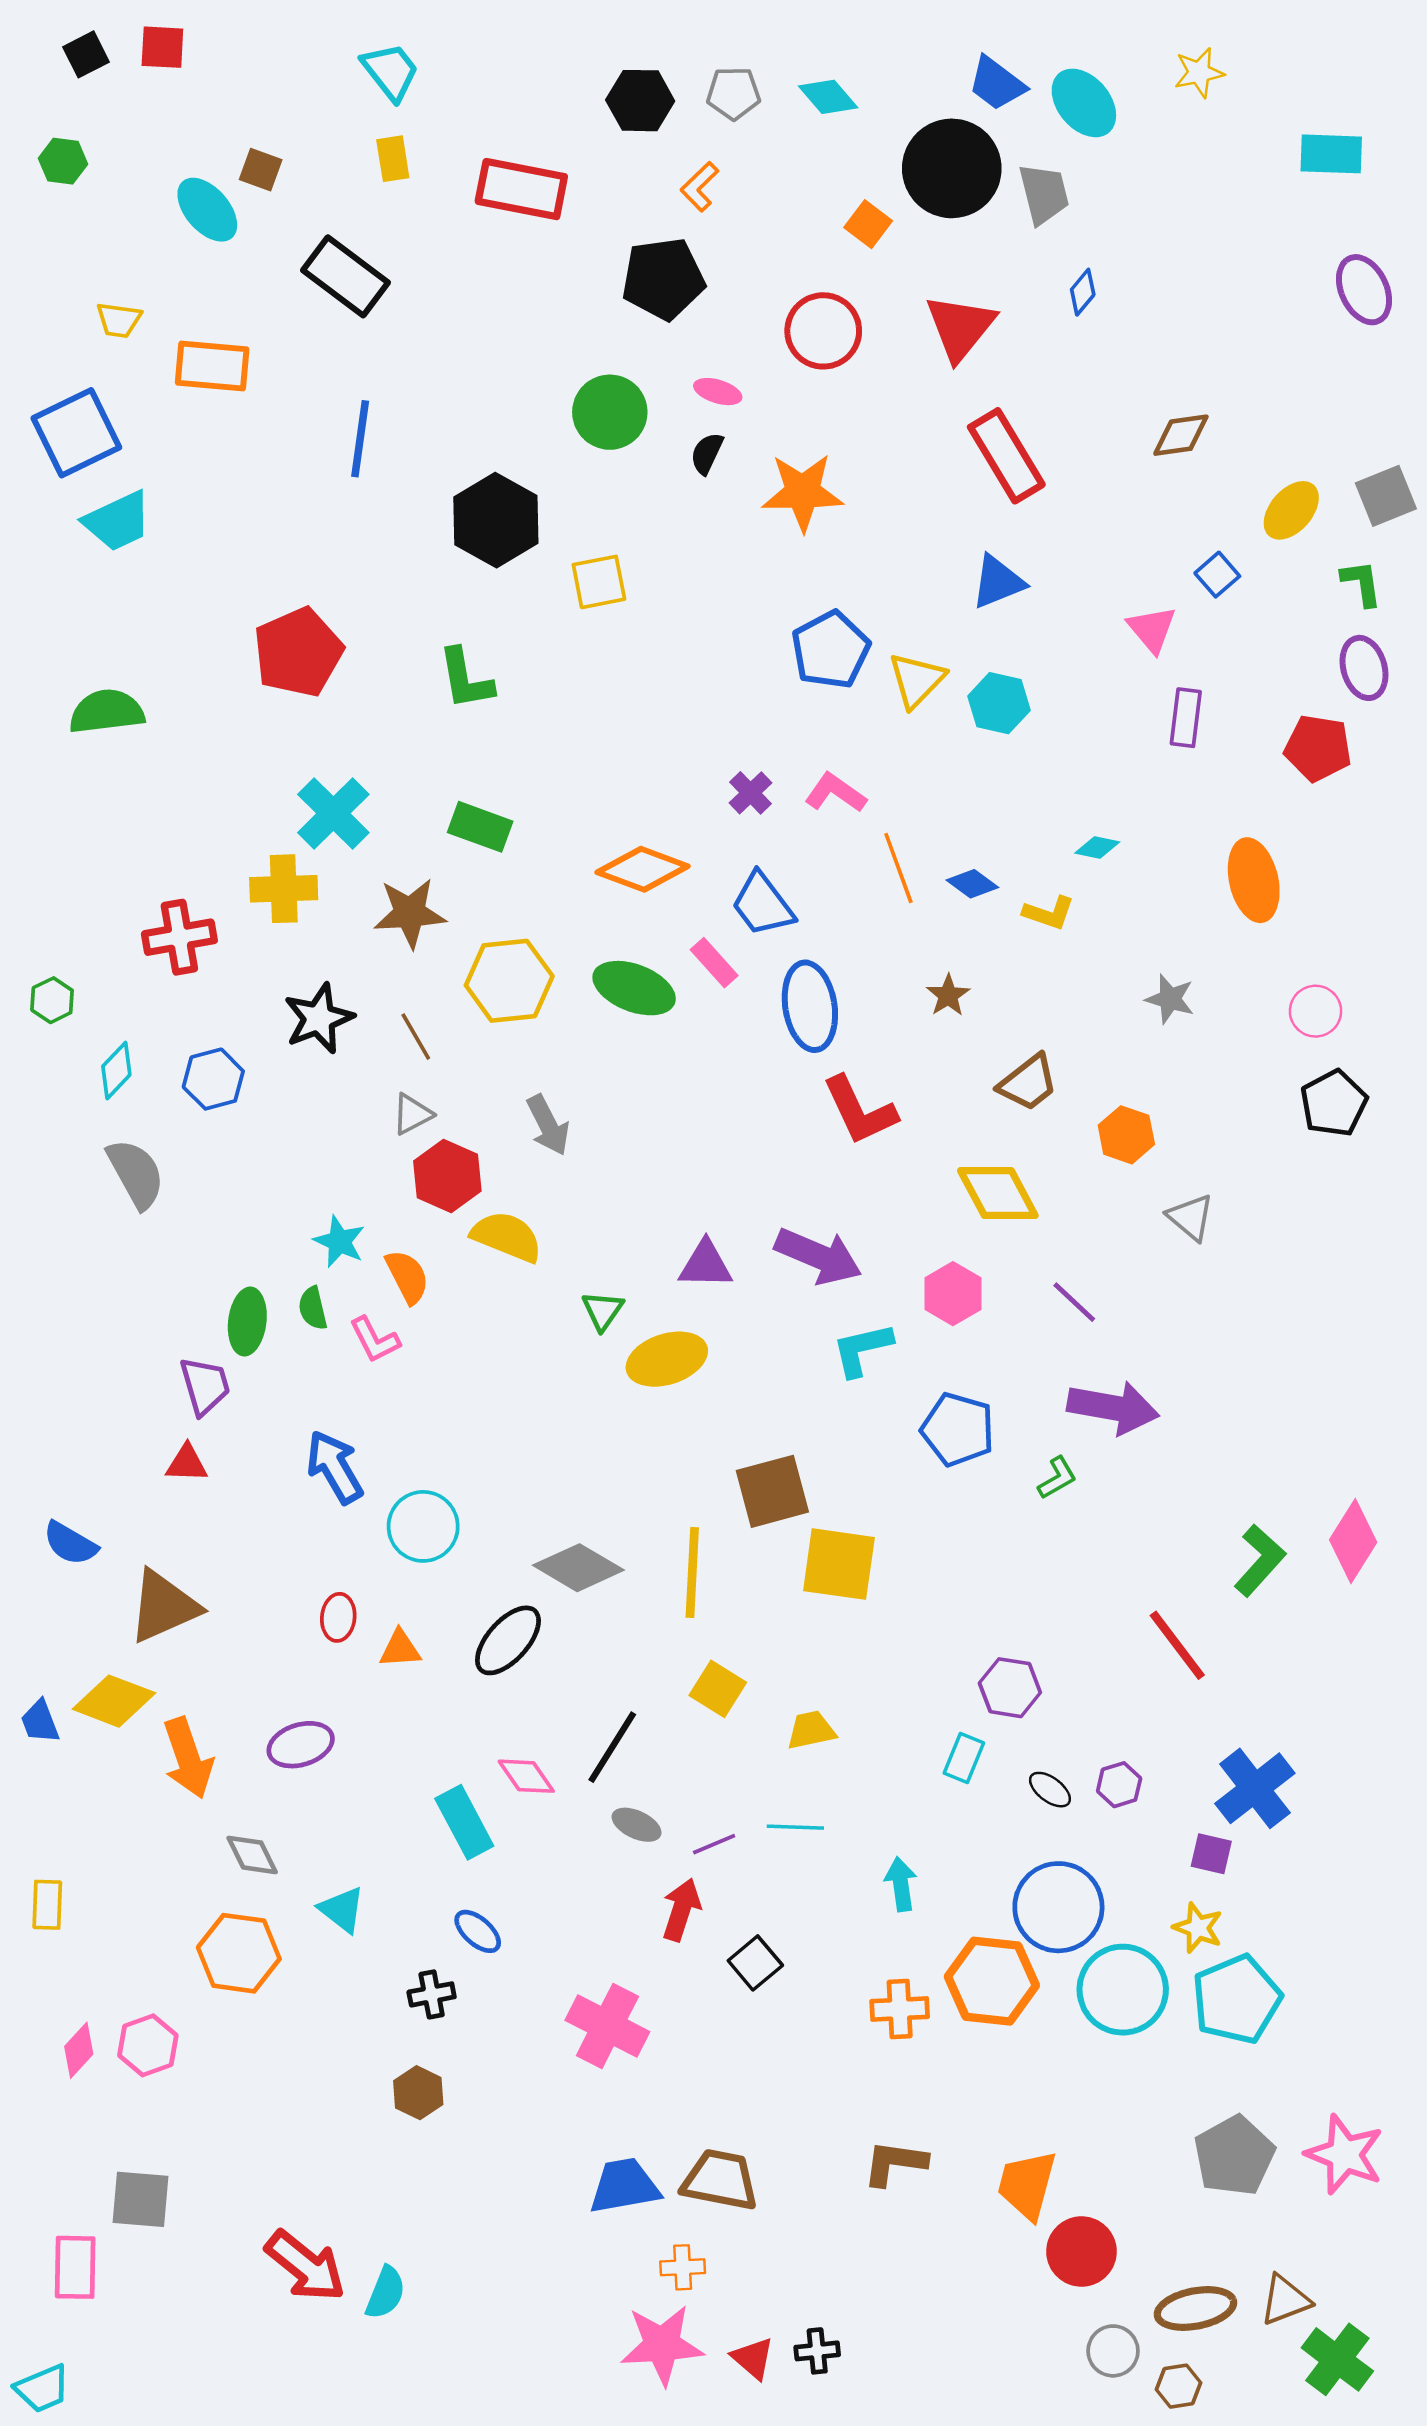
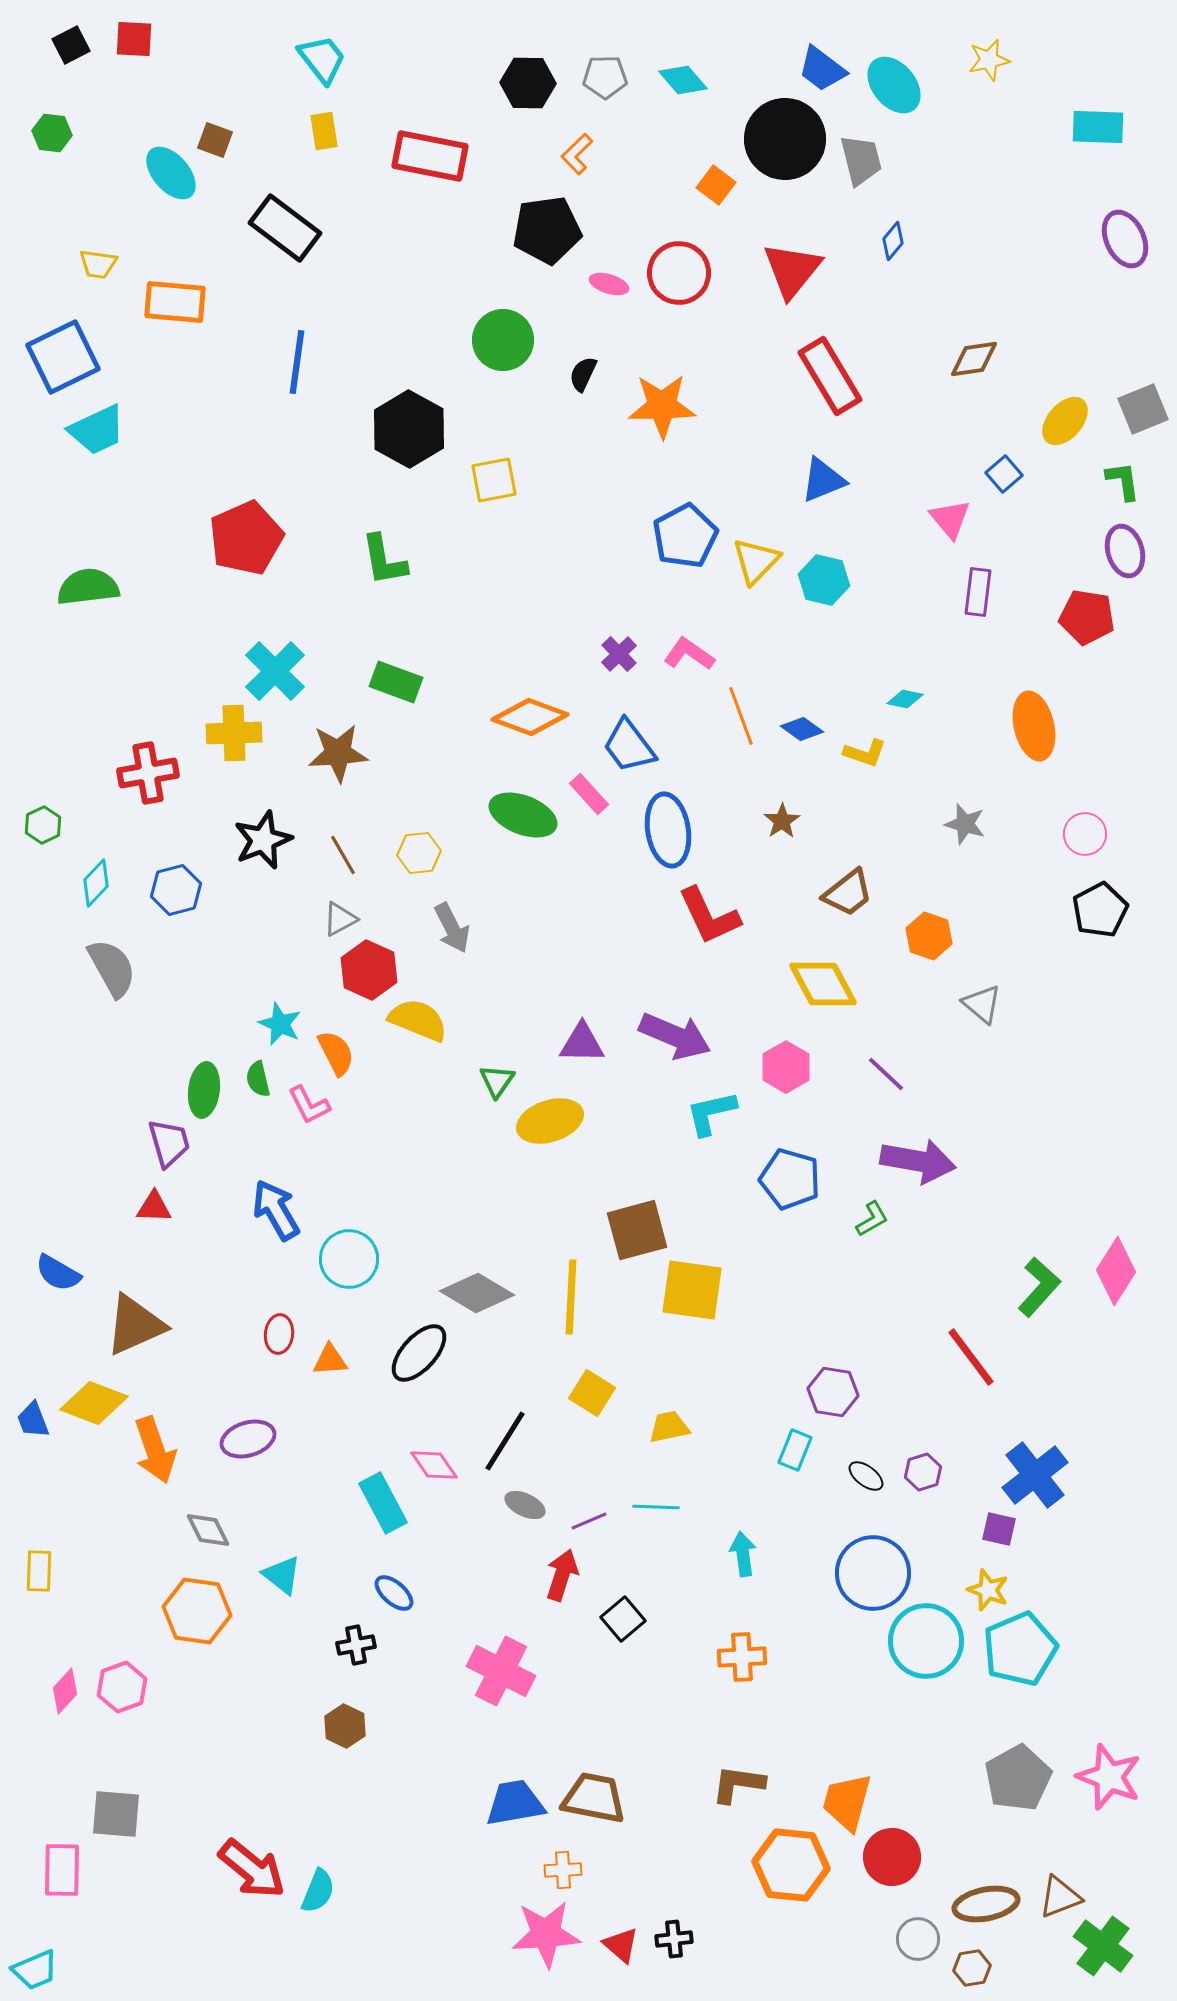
pink ellipse: (718, 392) -> (609, 284), moved
yellow hexagon: (509, 981) -> (419, 853), moved, size x0.6
orange hexagon: (992, 1981) -> (791, 1865), moved

